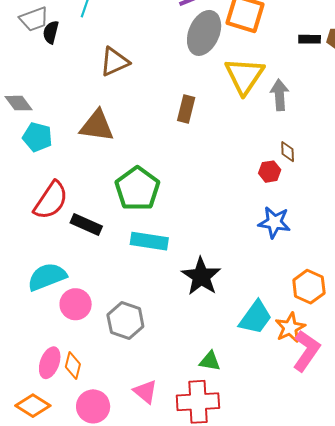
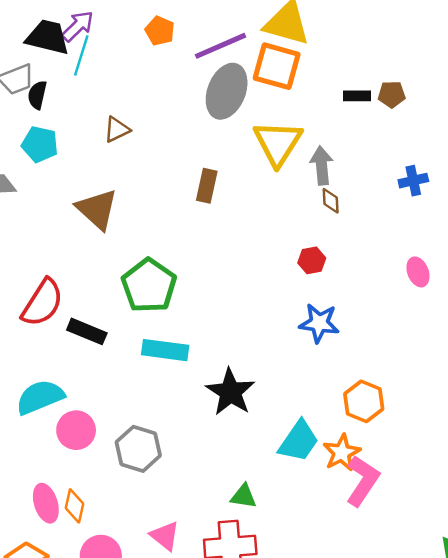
brown triangle: (114, 62) -> (117, 130), size x0.7
brown triangle: (97, 126) -> (97, 209), turned 36
cyan pentagon: (37, 137) -> (40, 144), moved
brown diamond: (288, 152) -> (331, 201), moved
pink ellipse: (50, 363) -> (46, 503), turned -36

